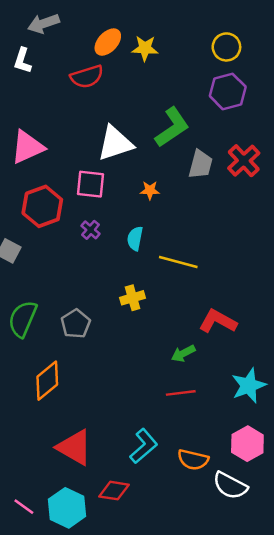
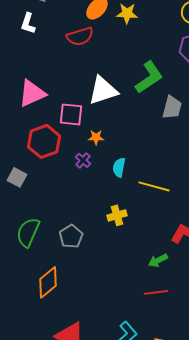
pink square: (91, 184) -> (71, 114), moved
orange star: (150, 190) -> (96, 137), moved

